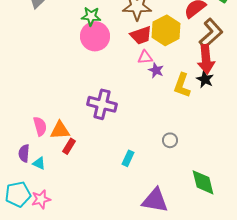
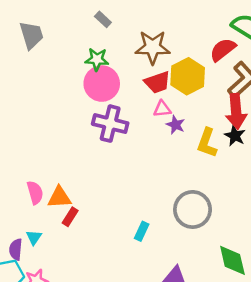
purple cross: (102, 104) -> (110, 124), moved
gray circle: (170, 140) -> (193, 209), size x2.0
purple semicircle: (24, 153) -> (16, 249), moved
cyan triangle: (39, 163) -> (34, 237), turned 40

